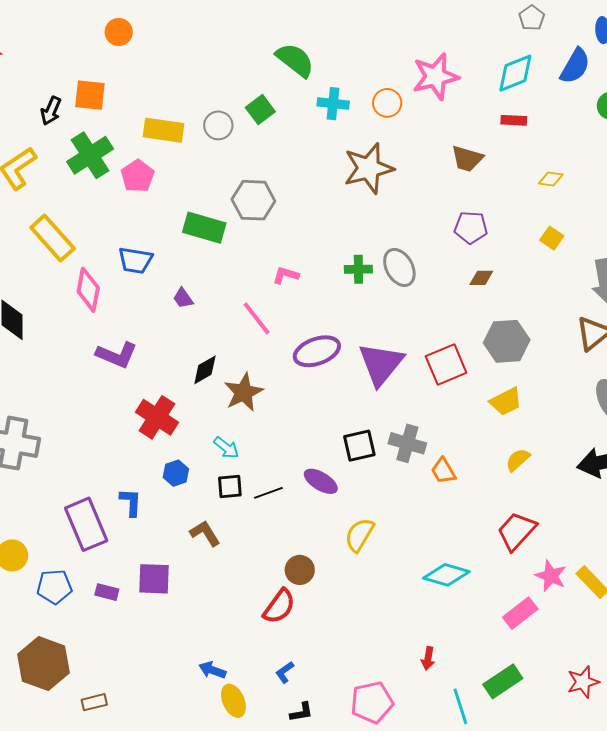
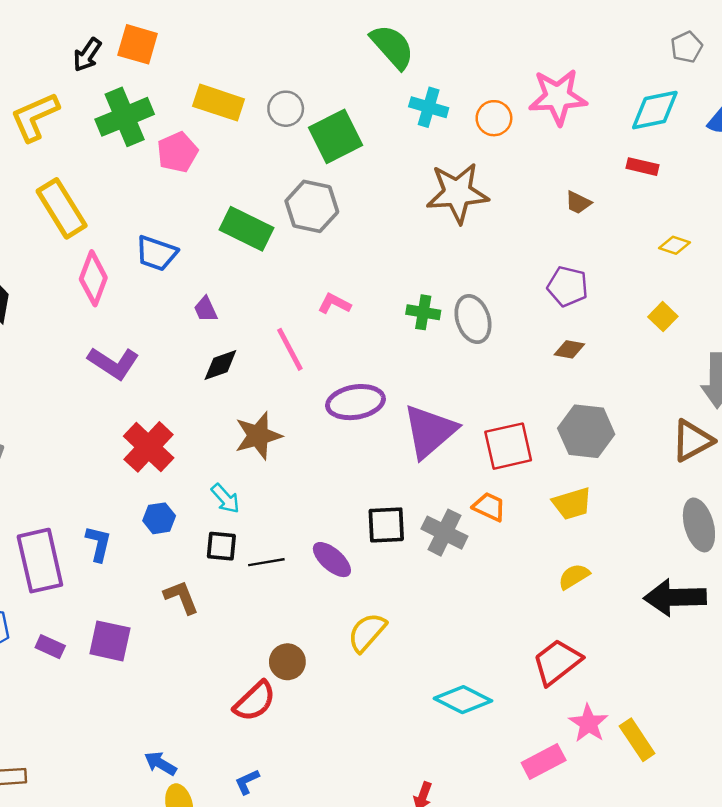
green square: (260, 110) -> (336, 136), moved, size x1.5
brown trapezoid: (467, 159) -> (578, 203), size x0.7
black diamond: (205, 370) -> (220, 365), moved
orange trapezoid: (443, 471) -> (489, 507), moved, turned 136

